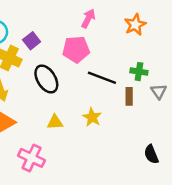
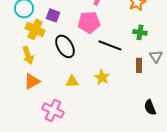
purple square: (32, 41) -> (53, 15), turned -32
green cross: (139, 72) -> (140, 32), moved
brown rectangle: (129, 96) -> (139, 65), moved

